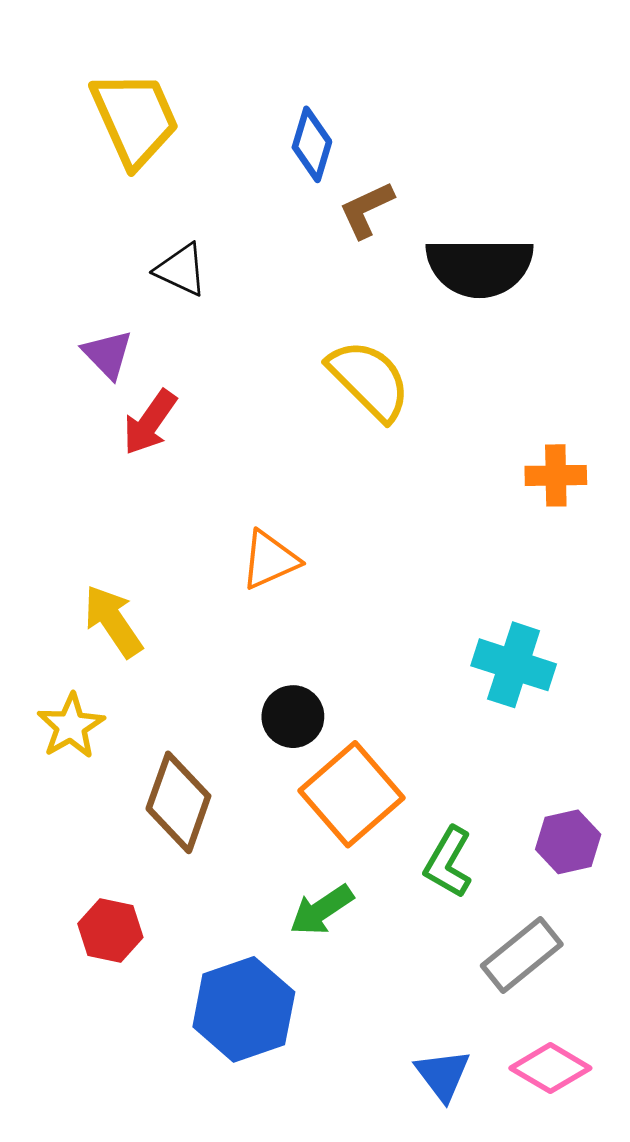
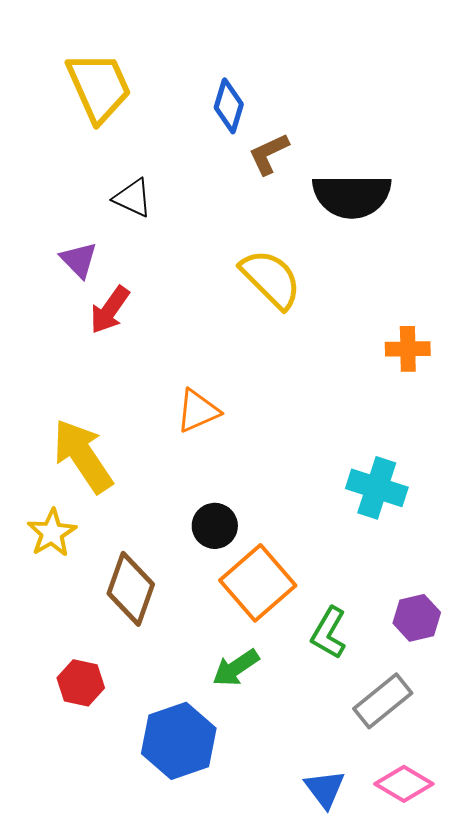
yellow arrow: (113, 621) -> (83, 456), size x1.4

